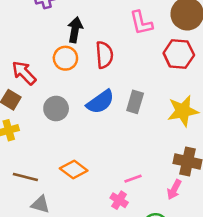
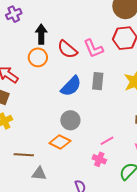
pink L-shape: (141, 23) -> (93, 48), moved
red semicircle: (104, 55) -> (67, 49), turned 145
gray circle: (56, 108) -> (70, 120), moved

